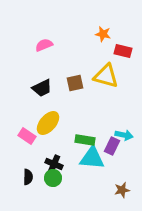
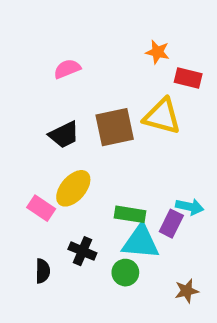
brown square: (75, 83) -> (115, 127), size x1.5
green circle: (53, 178) -> (125, 273), moved

